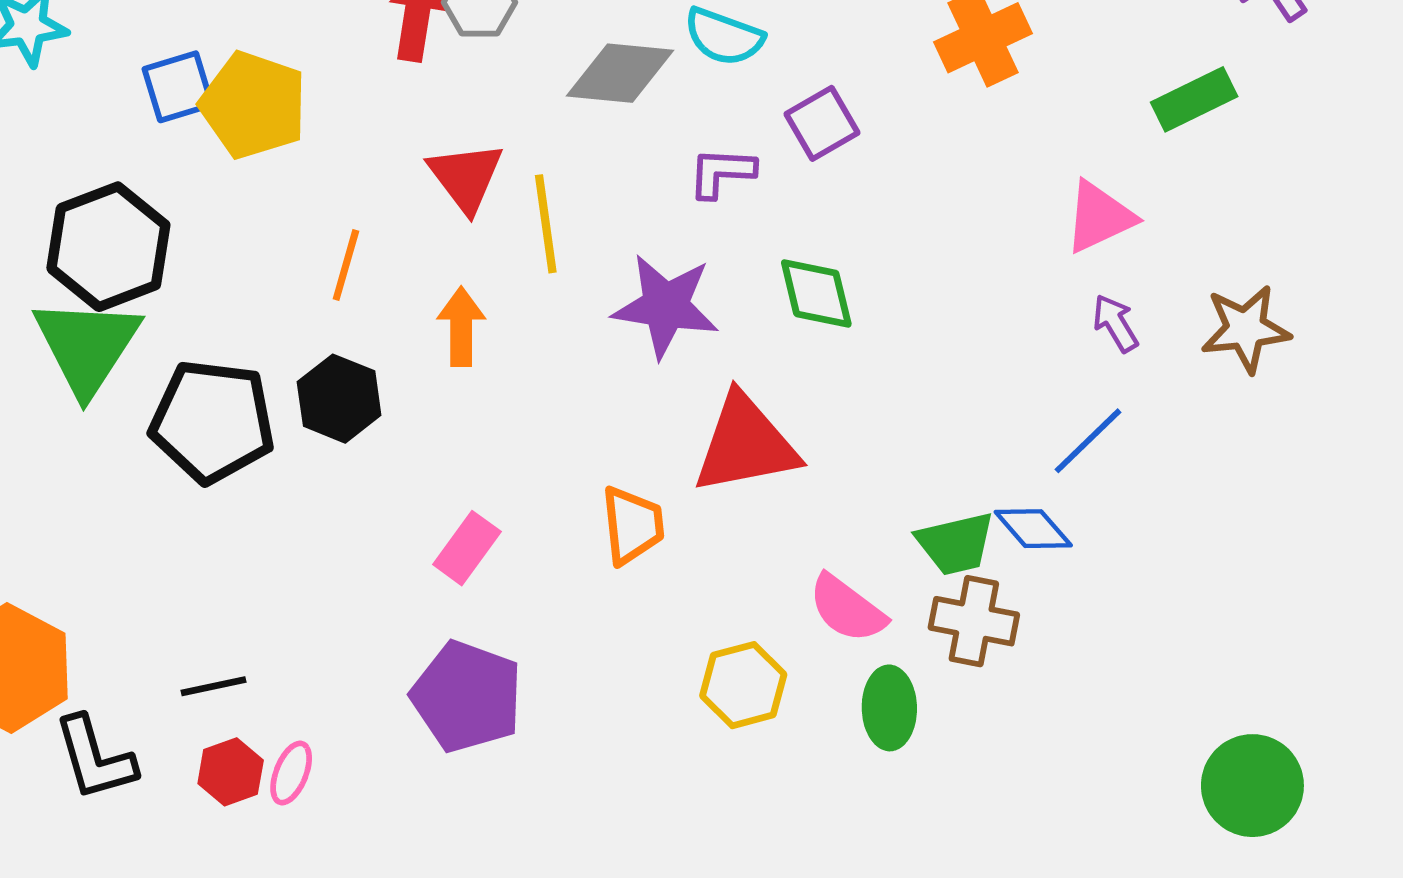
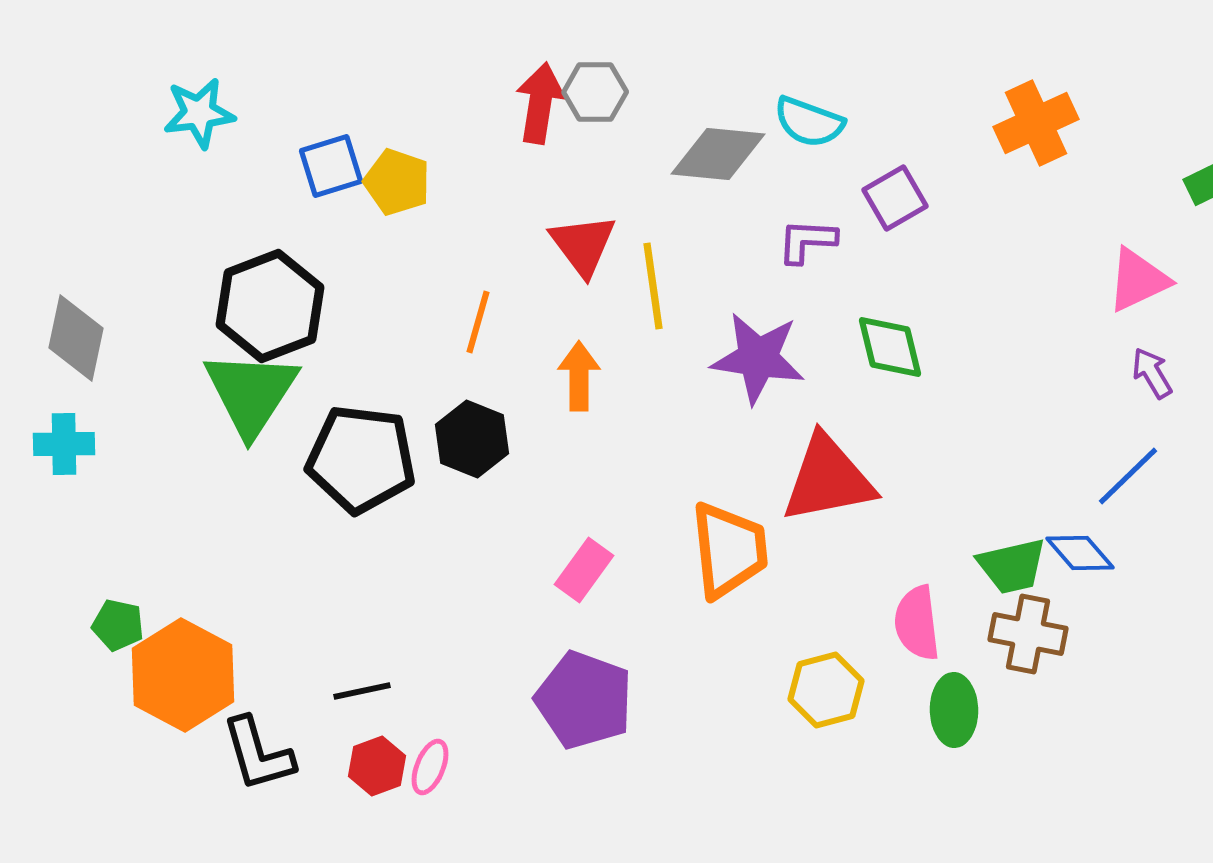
yellow pentagon: (253, 105) -> (397, 182), size x0.7
orange trapezoid: (632, 525) -> (729, 550), size x1.4
pink semicircle: (847, 609) -> (917, 623), turned 46

